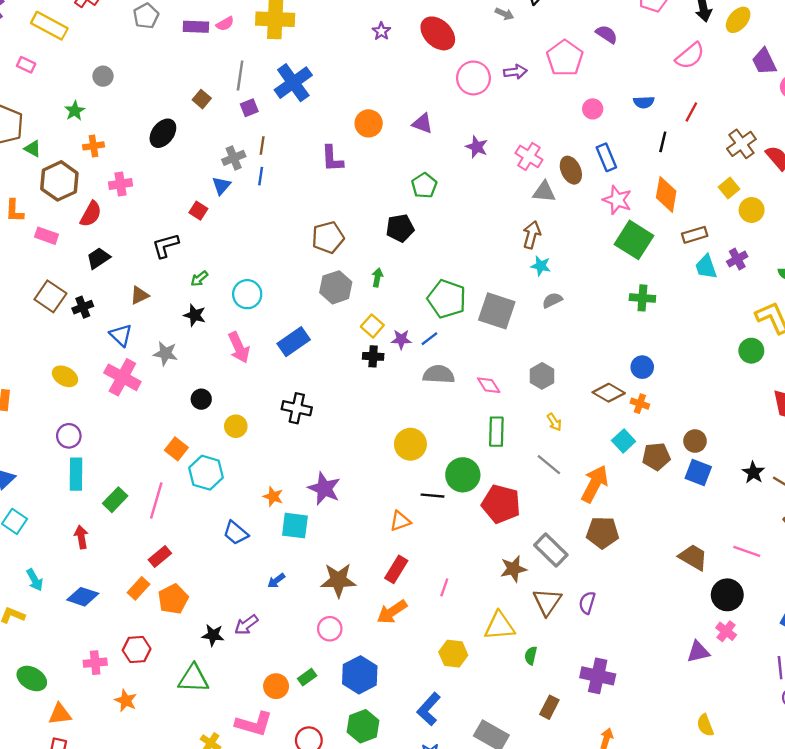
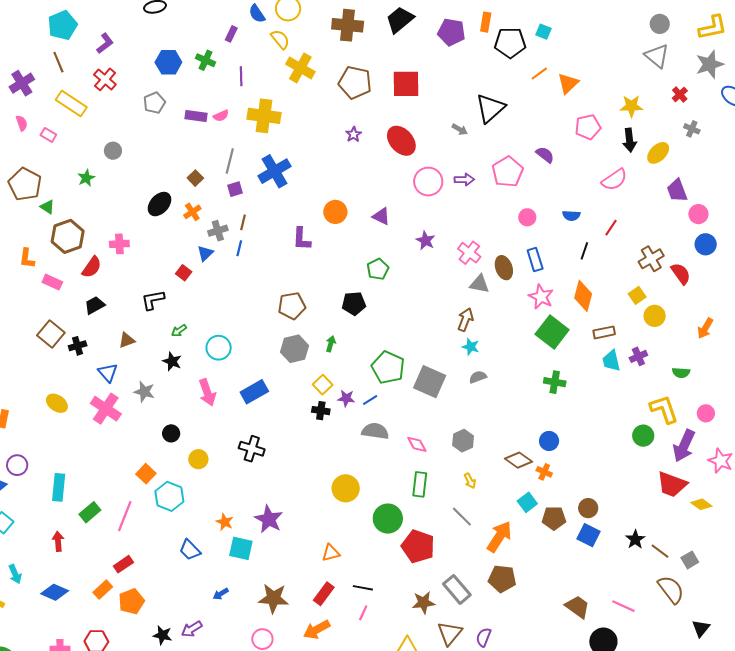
orange cross: (93, 146) -> (192, 212), moved, turned -30
purple circle: (69, 436) -> (17, 465), moved
black line: (432, 496) -> (363, 588), moved

